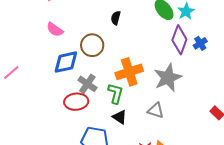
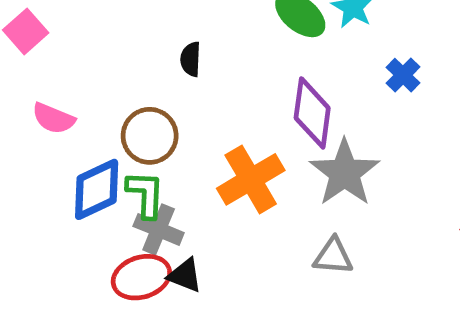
purple diamond: (179, 40) -> (312, 113), moved
green L-shape: (115, 93) -> (146, 194), moved
black triangle: (120, 117) -> (185, 275), moved

